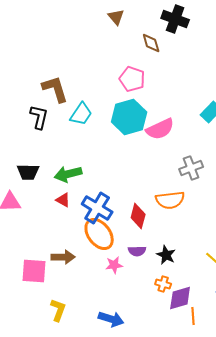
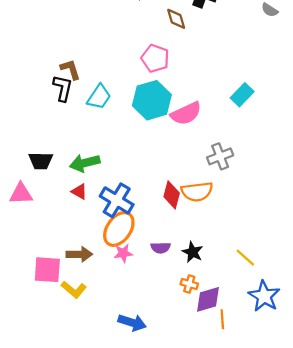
brown L-shape: (55, 89) -> (70, 69), size x0.7
black L-shape: (39, 117) -> (63, 88), moved
red diamond: (138, 216) -> (172, 195), moved
orange ellipse: (99, 234) -> (119, 229), turned 72
pink star: (114, 265) -> (123, 253), moved
yellow L-shape: (58, 310) -> (74, 290), moved, turned 110

